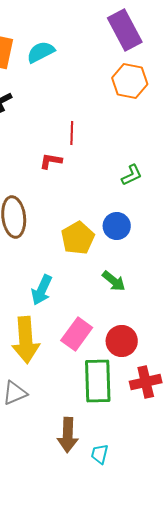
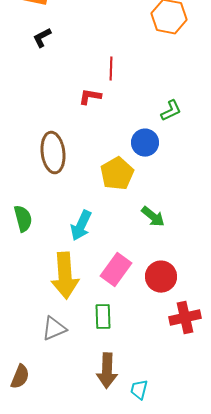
blue circle: (117, 226) -> (145, 143), moved
green rectangle: (98, 381) -> (103, 317), moved, size x0.6

